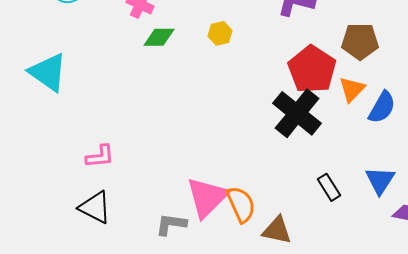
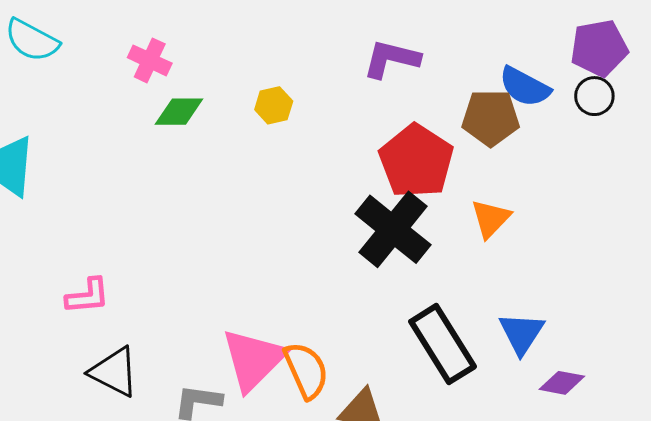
orange triangle: (352, 89) -> (491, 219), moved
blue semicircle: (382, 107) -> (525, 87), moved, turned 88
black rectangle: (329, 187) -> (443, 344), size x1.8
black triangle: (95, 207) -> (114, 372), moved

